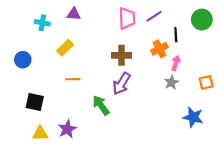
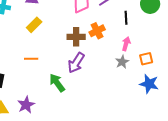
yellow rectangle: (65, 48) -> (34, 25), moved
orange cross: (159, 49) -> (97, 31), moved
orange square: (206, 82) -> (146, 59), moved
blue star: (193, 117) -> (149, 84), moved

